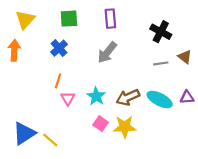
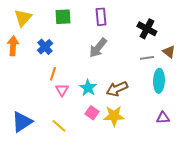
blue cross: (59, 48) -> (45, 47), moved
purple triangle: (187, 97) -> (163, 118), moved
cyan ellipse: (160, 99) -> (159, 81), moved, turned 65
yellow line: (50, 140) -> (59, 126), moved

